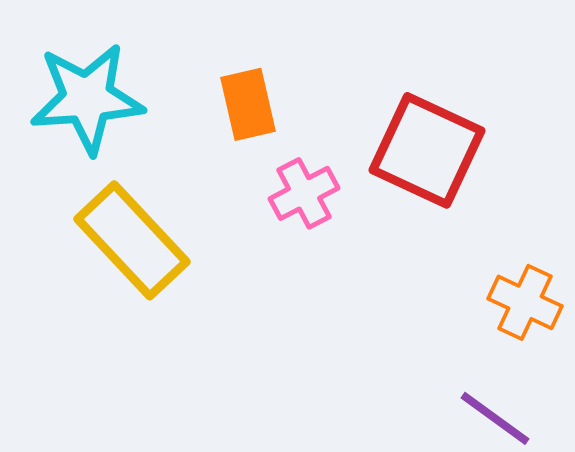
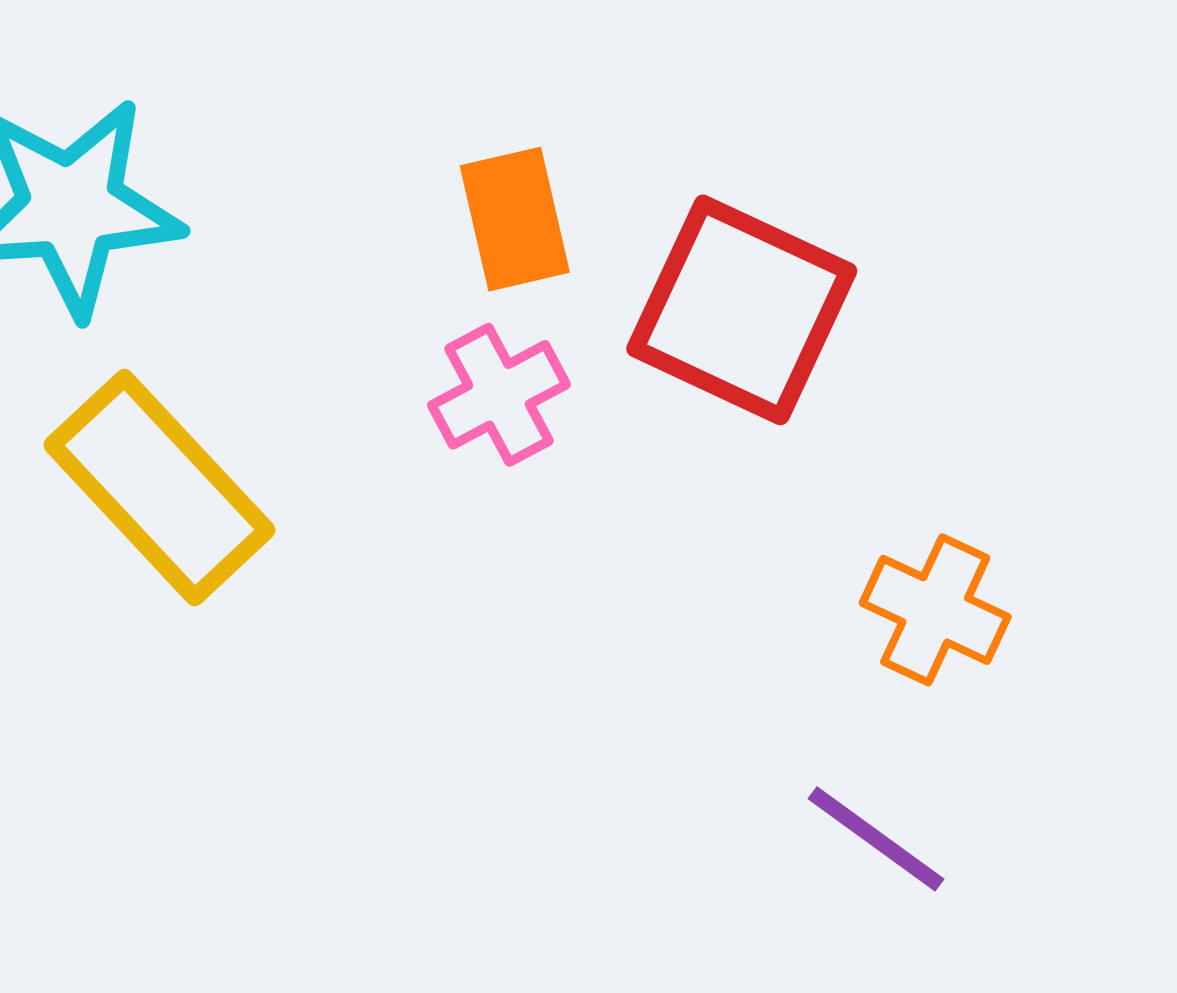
orange rectangle: (248, 104) -> (515, 219), moved

